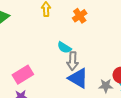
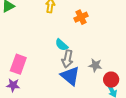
pink rectangle: (23, 75) -> (18, 64), turned -48
gray star: (106, 86) -> (95, 65), moved

